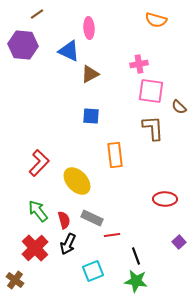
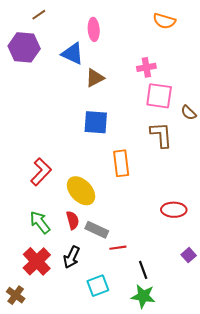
blue square: (91, 116) -> (96, 122), size x1.4
red semicircle: (64, 220) -> (73, 220), moved

